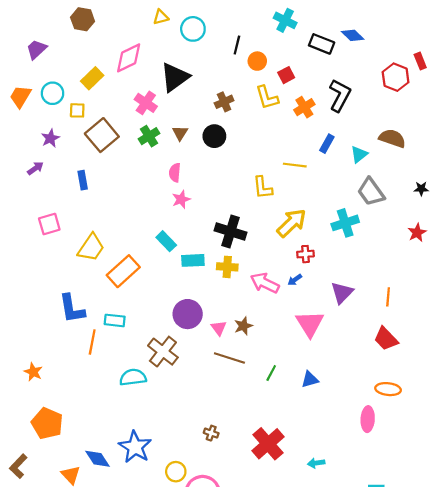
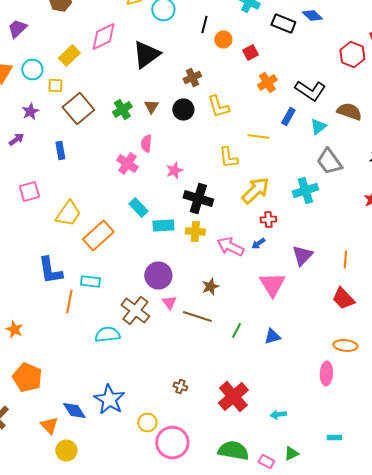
black L-shape: (340, 95) -> (310, 90), moved, turned 96
yellow L-shape: (267, 98) -> (218, 106), moved
pink cross: (146, 103) -> (127, 164), moved
pink star: (181, 199) -> (174, 170), moved
pink triangle: (219, 328) -> (169, 302), moved

